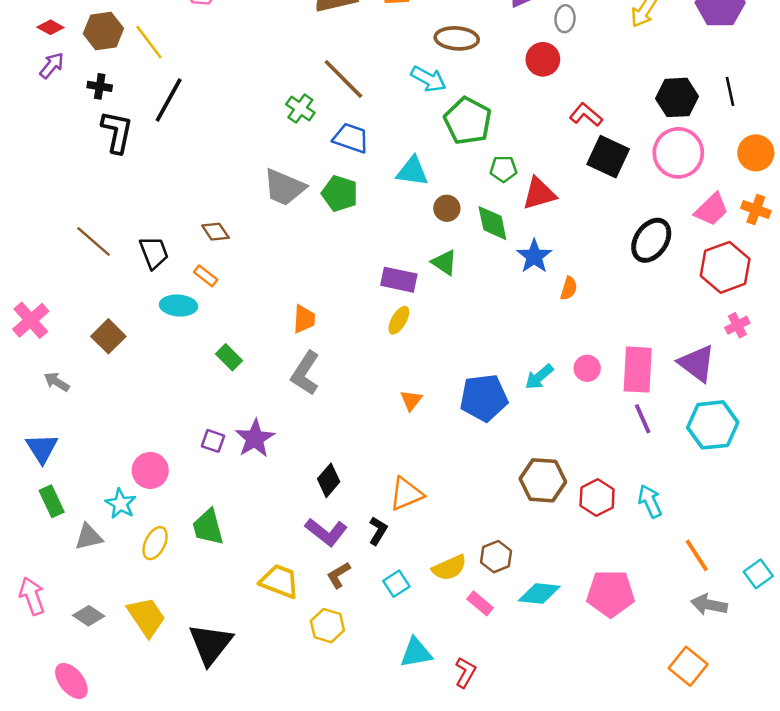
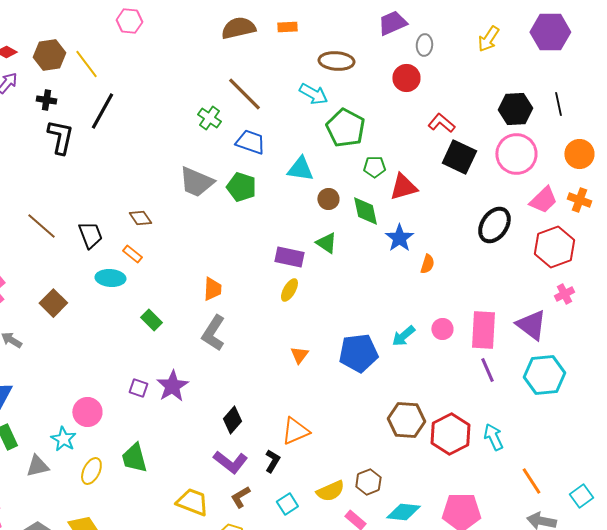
red hexagon: (597, 498) -> (450, 434), size x1.4

